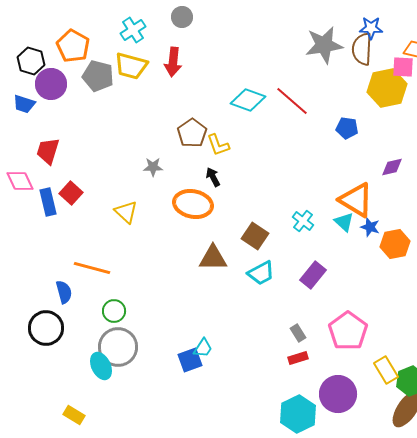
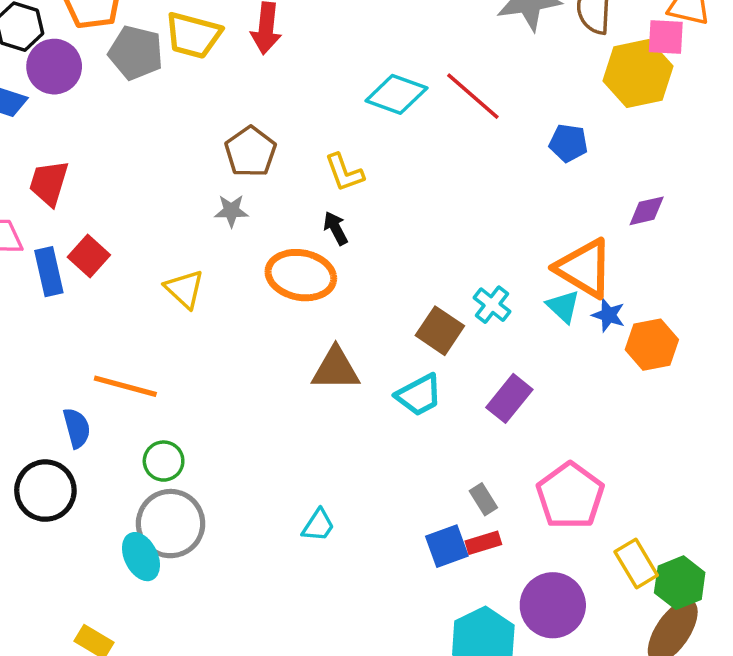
brown pentagon: (192, 133) -> (250, 152), moved
brown square: (255, 236) -> (440, 331), moved
blue square: (190, 360) -> (447, 546), moved

